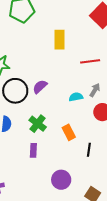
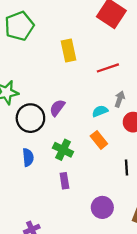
orange rectangle: (69, 132) -> (99, 140), moved

